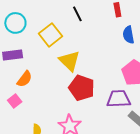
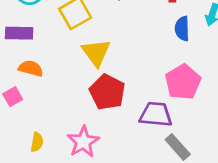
orange semicircle: (25, 79) -> (31, 68), turned -120

